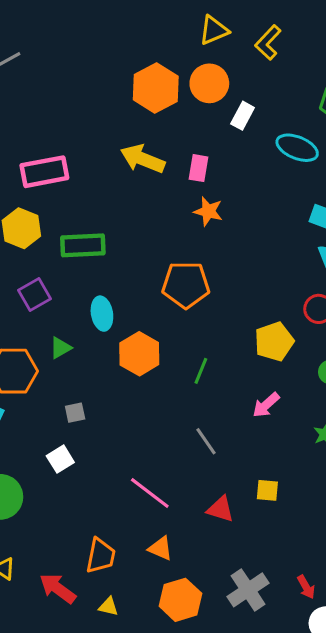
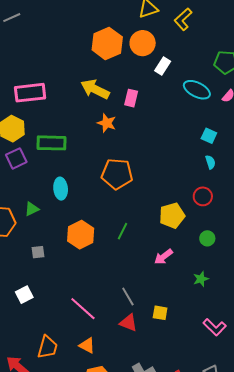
orange star: (208, 211) -> (107, 123), moved
purple square: (34, 295) -> (16, 158), moved
orange hexagon: (139, 354) -> (81, 235), moved
gray line: (206, 441) -> (128, 296), moved
white square: (60, 459) -> (24, 295), moved

